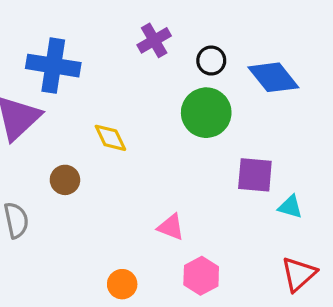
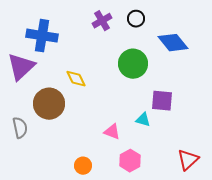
black circle: (211, 61) -> (136, 19), moved
brown circle: (65, 180) -> (49, 104), size x1.8
cyan triangle: (290, 207) -> (143, 120), moved

